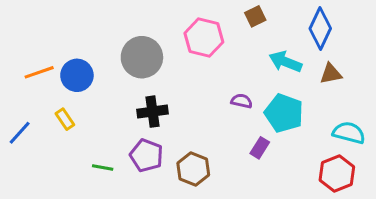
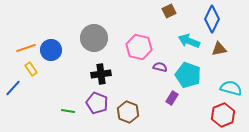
pink hexagon: (204, 38) -> (139, 47), moved
yellow rectangle: (65, 119) -> (31, 69), moved

